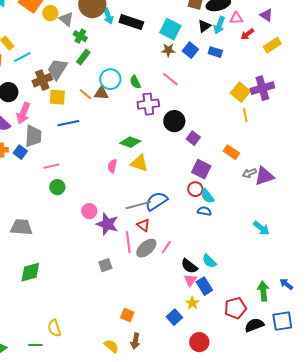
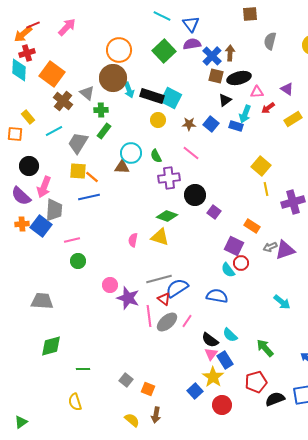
yellow circle: (50, 13) -> (158, 120), moved
cyan arrow: (219, 25) -> (245, 114), moved
cyan square: (170, 29) -> (171, 98), moved
green cross: (80, 36) -> (101, 110), turned -32
cyan line: (22, 57) -> (54, 131), moved
brown cross: (42, 80) -> (63, 101), moved, turned -30
purple cross: (262, 88) -> (293, 202), moved
orange line: (85, 94) -> (92, 177), moved
green diamond: (130, 142) -> (167, 216), moved
blue square: (20, 152) -> (41, 226), size x1.5
purple square: (201, 169) -> (234, 246), moved
red circle: (195, 189) -> (241, 263), moved
blue semicircle: (156, 201) -> (177, 288), moved
blue semicircle: (204, 211) -> (217, 296), moved, size x1.5
gray square: (105, 265) -> (126, 380), moved, turned -32
green arrow: (263, 291) -> (265, 348), moved, turned -36
yellow star: (192, 303) -> (213, 377), size x1.5
red circle: (199, 342) -> (222, 405), moved
green line: (35, 345) -> (83, 369), moved

